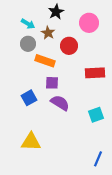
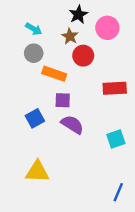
black star: (56, 12) -> (78, 15), moved
brown star: (48, 33) -> (70, 36), moved

